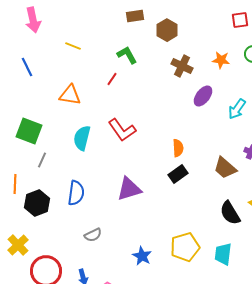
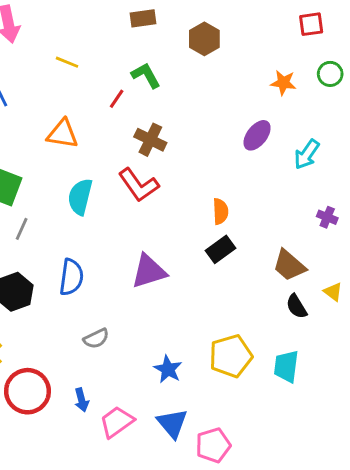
brown rectangle: (135, 16) -> (143, 18), moved
brown cross: (182, 66) -> (150, 140), moved
red line: (112, 79) -> (117, 99), moved
brown trapezoid: (225, 168) -> (289, 265), moved
black semicircle: (230, 213) -> (297, 306), size x0.7

